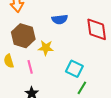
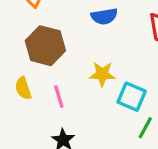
yellow star: (46, 48) -> (102, 74), moved

